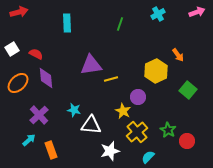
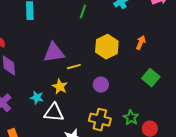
orange arrow: (178, 55) -> (141, 43), turned -120
yellow hexagon: (156, 71) -> (107, 47), moved
yellow star: (123, 111) -> (60, 87), moved
yellow cross: (137, 132) -> (100, 120), turned -35

